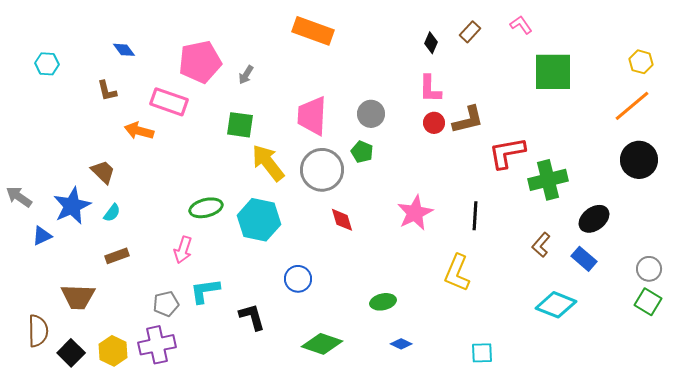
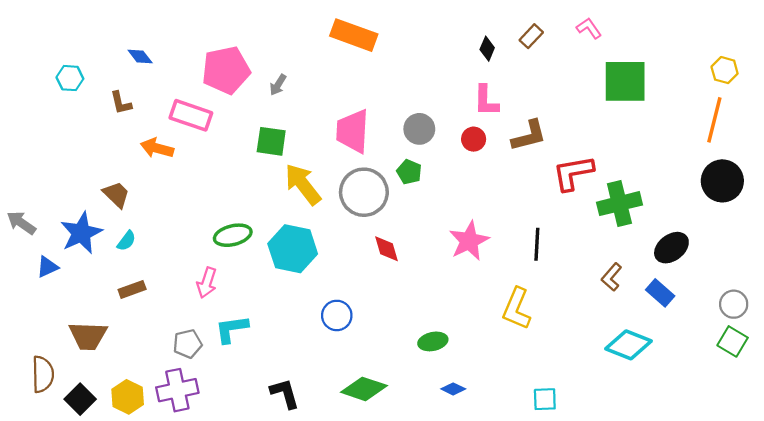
cyan hexagon: (47, 64) -> (70, 78), moved
orange line: (632, 106) -> (714, 120), turned -36
red circle: (434, 123) -> (474, 139), moved
black L-shape: (252, 317) -> (285, 393), moved

